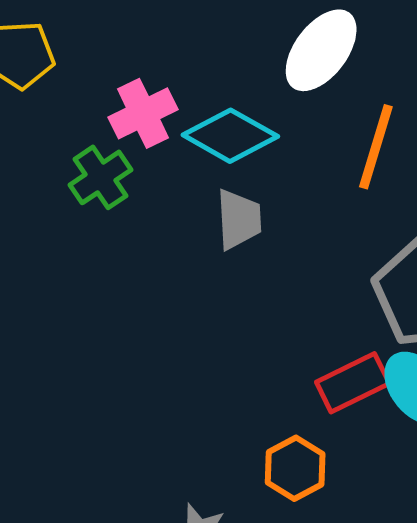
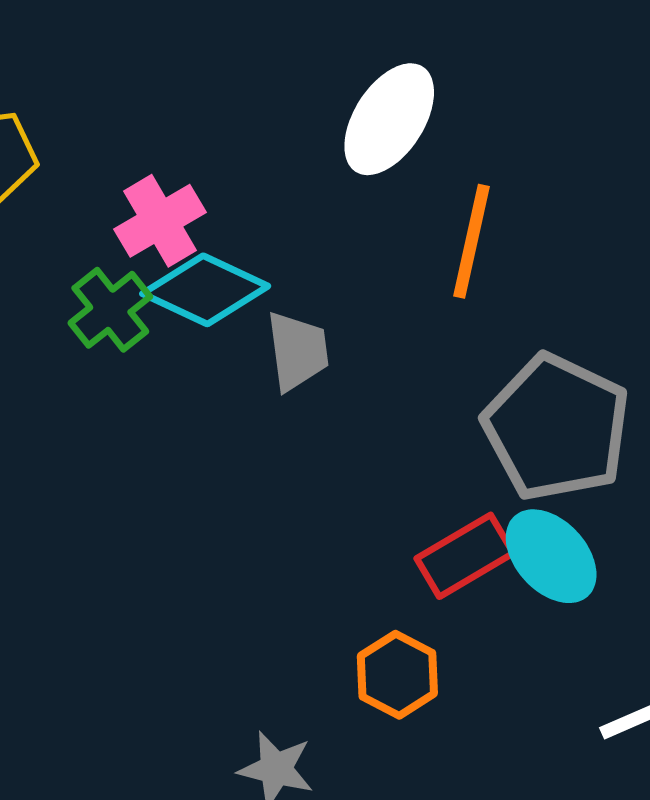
cyan diamond: (230, 136) -> (205, 290), moved

